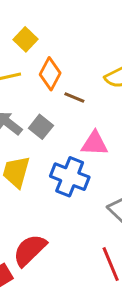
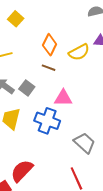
yellow square: (25, 39) -> (16, 19), moved
orange diamond: (50, 74) -> (50, 45), moved

